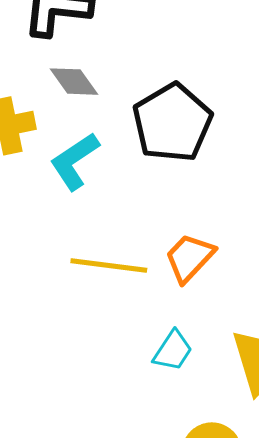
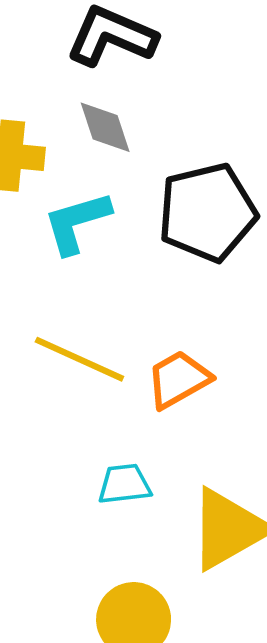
cyan trapezoid: (173, 351) -> (124, 484), turned -147

